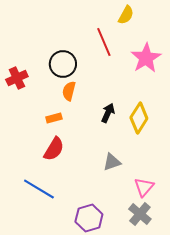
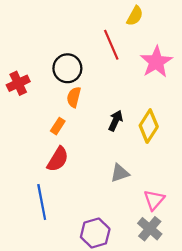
orange rectangle: (54, 118) -> (58, 126), turned -42
blue line: (39, 189) -> (42, 202), turned 48

